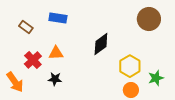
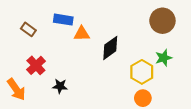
orange triangle: (56, 53) -> (82, 34), moved
green star: (156, 78) -> (164, 58), moved

